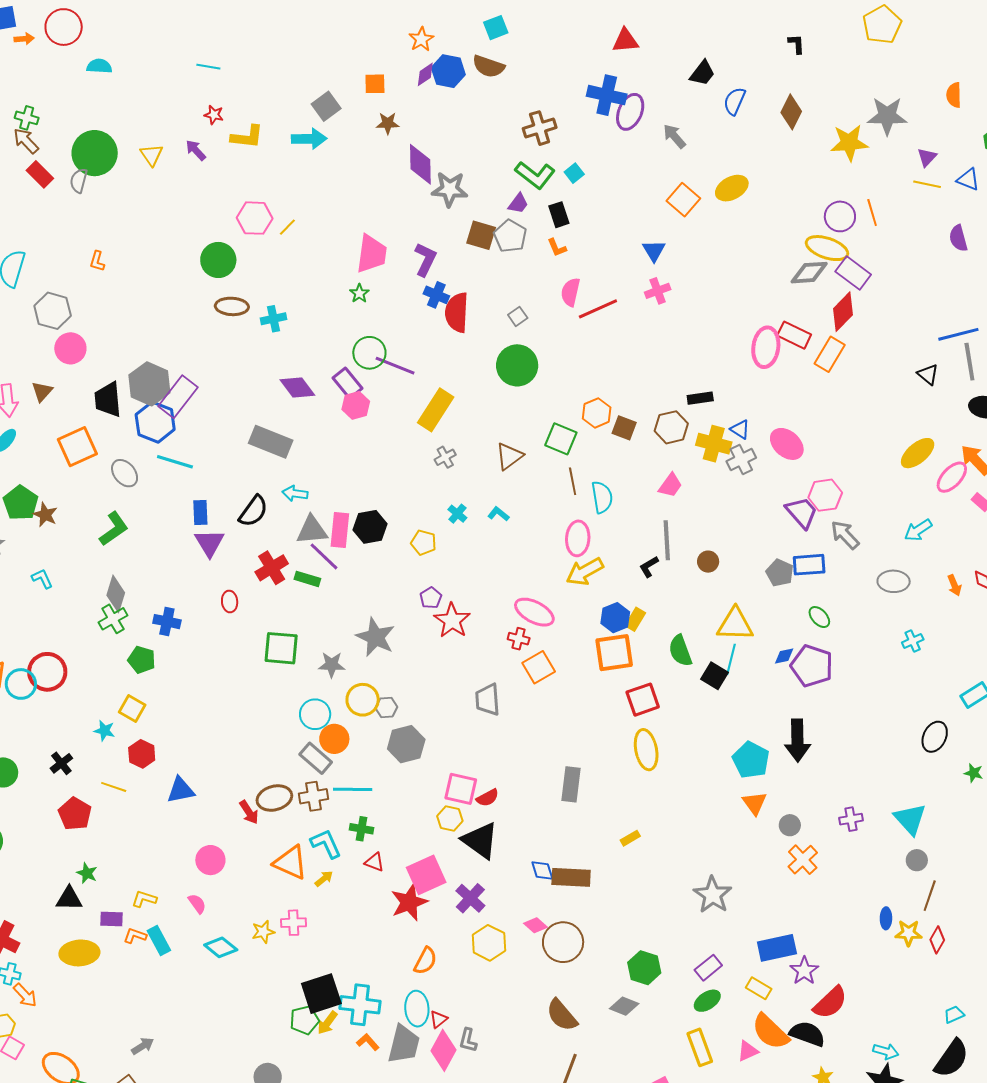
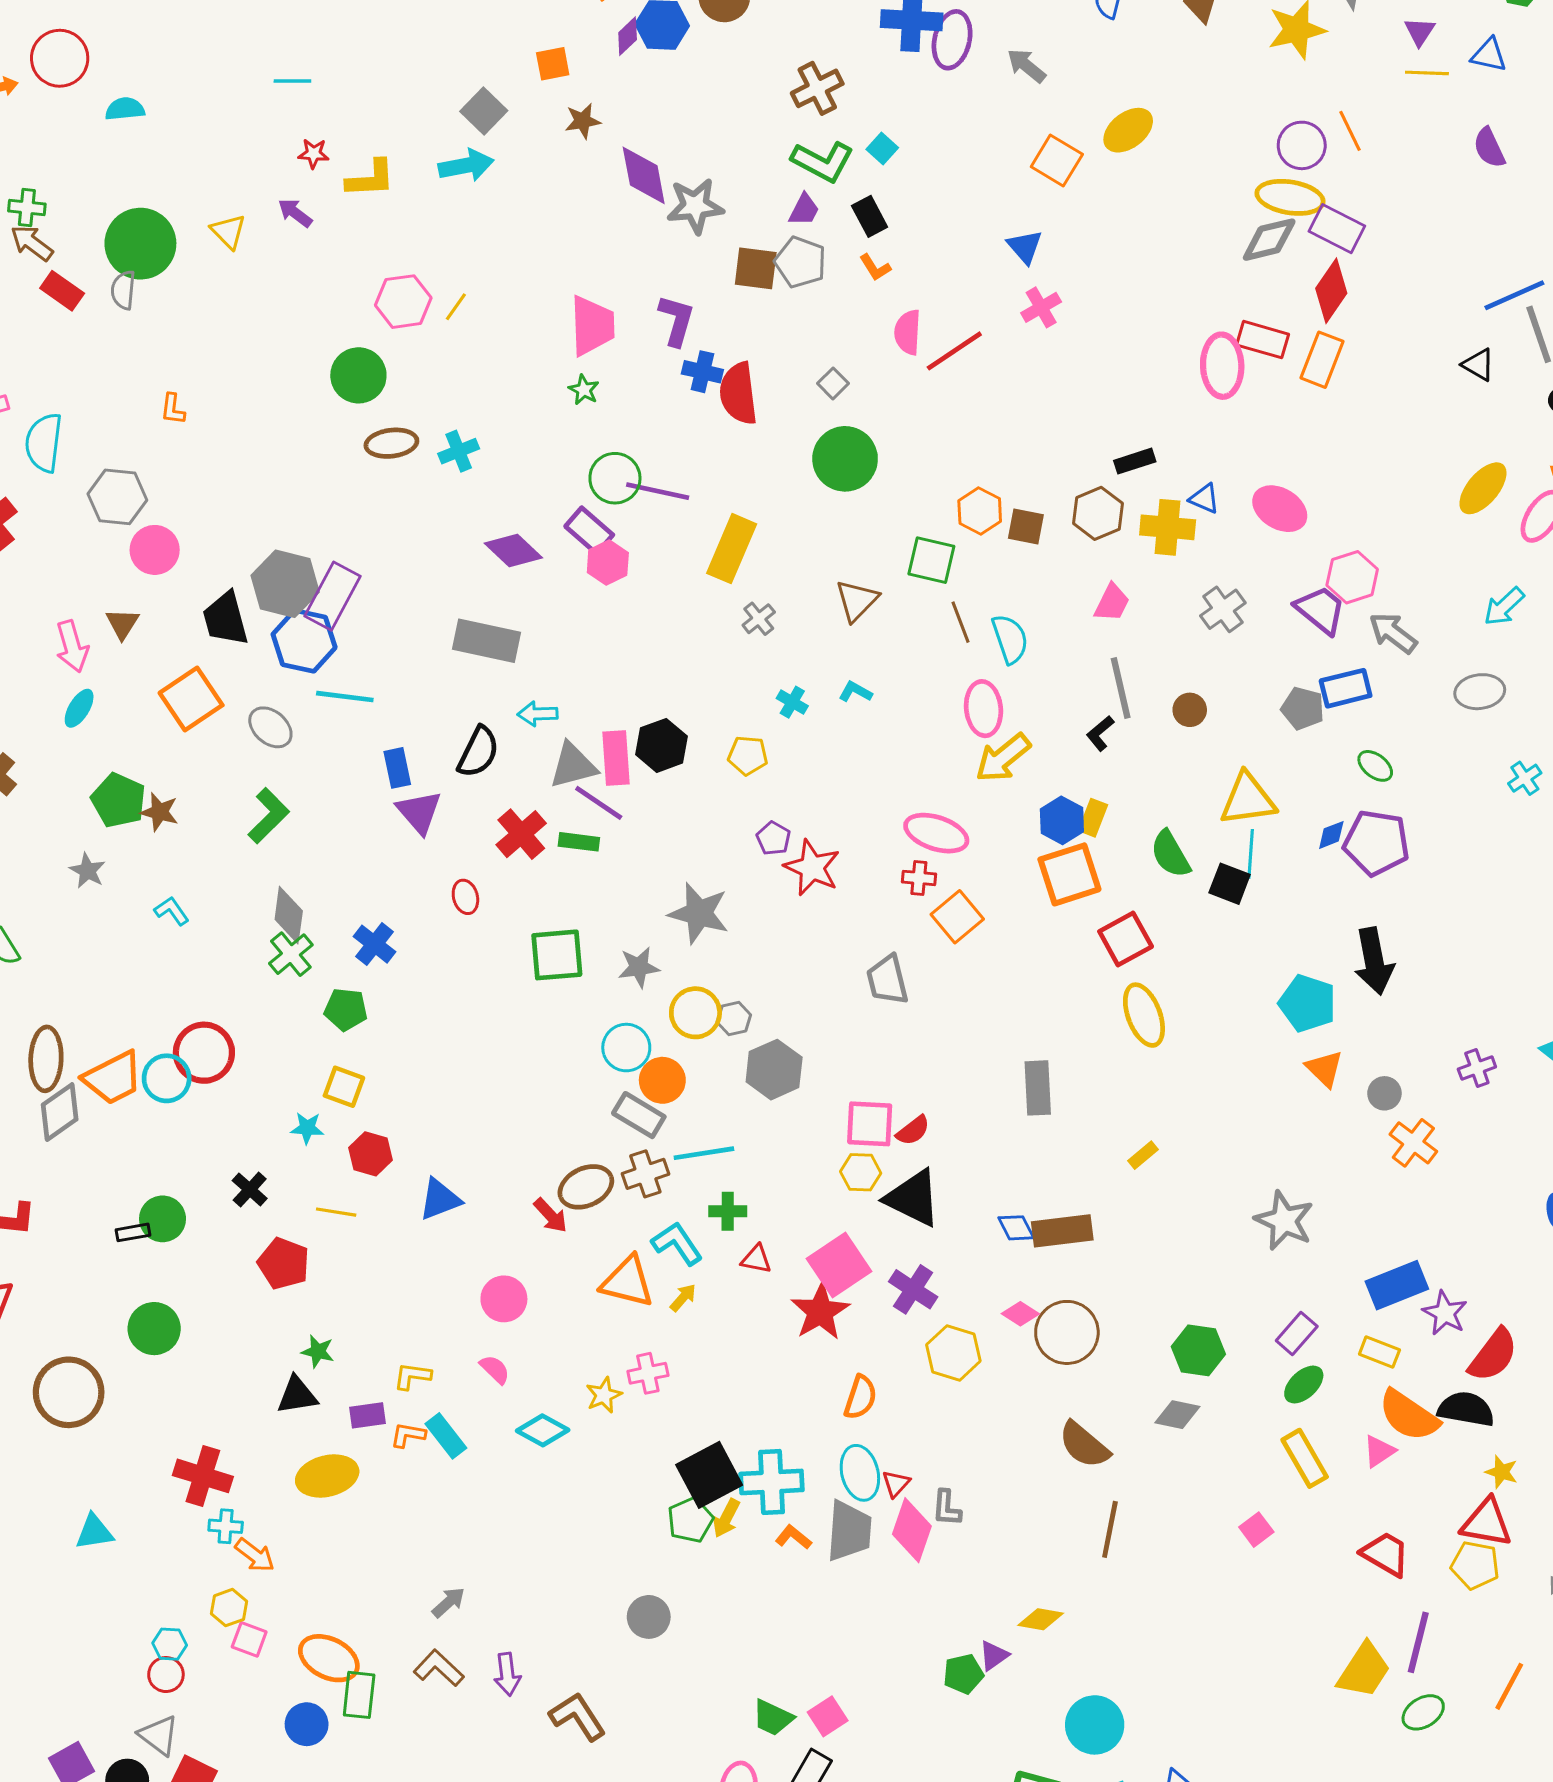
gray cross: (741, 460) -> (1223, 609), moved
blue cross: (167, 622) -> (374, 944), turned 36

